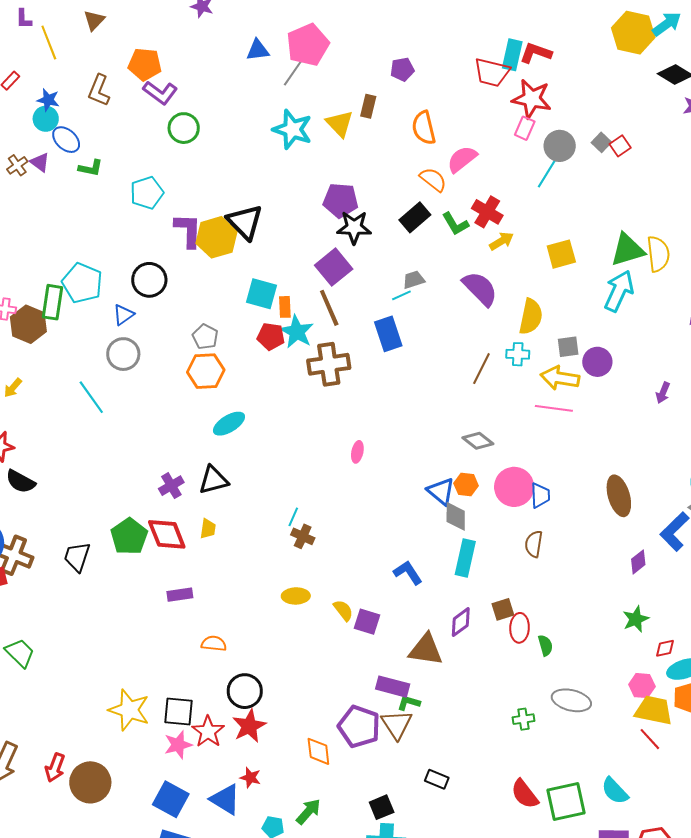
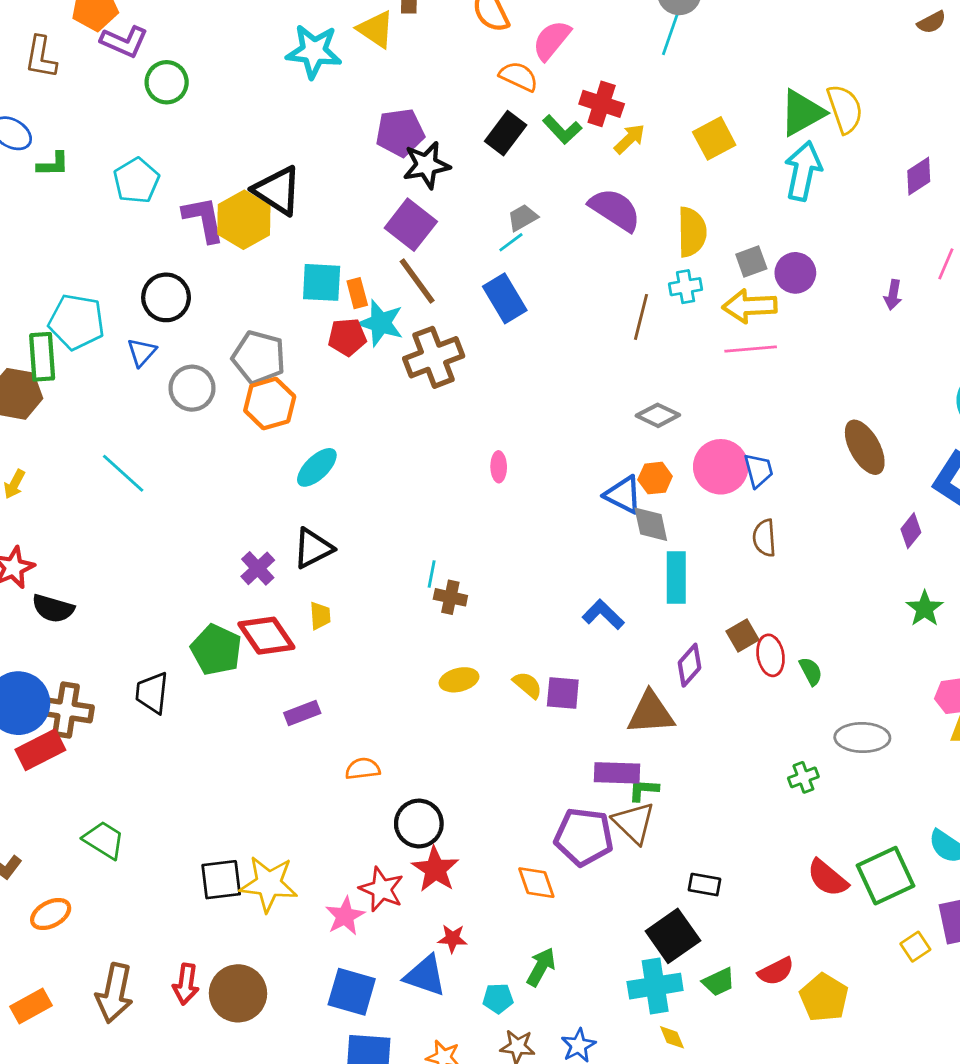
gray pentagon: (205, 337) -> (259, 357), size x1.5
gray circle: (123, 354) -> (192, 388), moved
black square: (178, 711) -> (221, 880), moved
black square: (382, 807) -> (673, 936), moved, size x1.5

